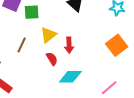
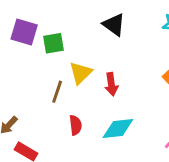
brown line: (22, 45) -> (57, 92), moved
red semicircle: (52, 59) -> (75, 125), moved, turned 32

